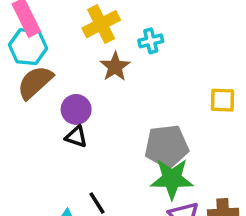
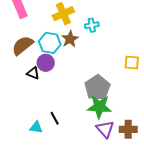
cyan hexagon: (28, 47) -> (50, 43), moved
black triangle: (76, 137) -> (33, 73), moved
gray pentagon: (167, 146) -> (97, 88), turned -30

